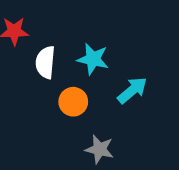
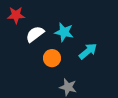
white semicircle: (45, 62) -> (35, 34), turned 48

